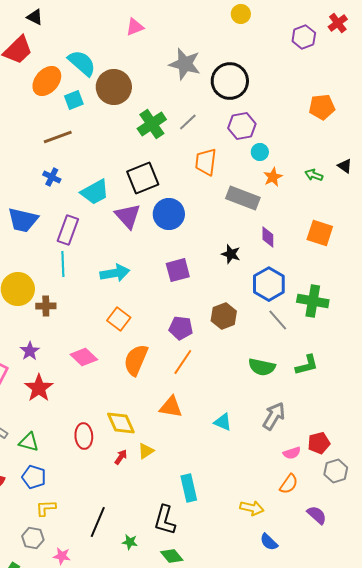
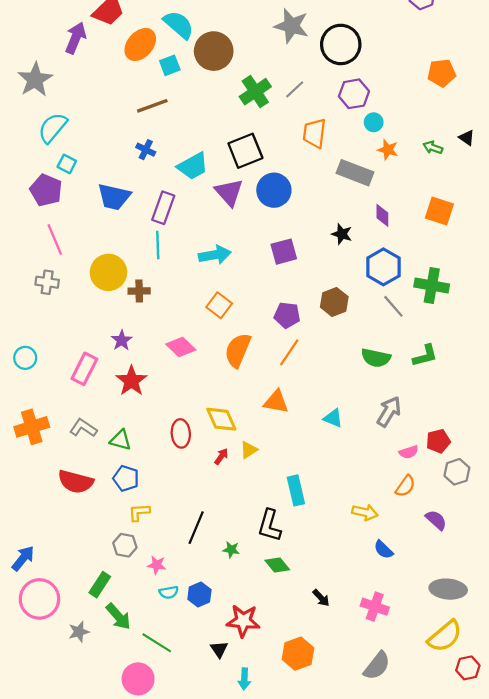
orange star: (273, 177) -> (388, 150), turned -30

